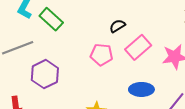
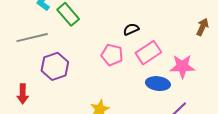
blue ellipse: (141, 89) -> (158, 84), moved

